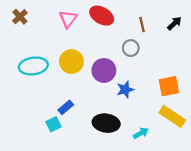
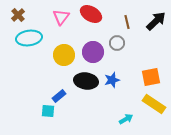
black arrow: (174, 23) -> (156, 21), size x1.5
cyan ellipse: (33, 66) -> (29, 38), moved
purple circle: (104, 70) -> (93, 52), moved
black ellipse: (106, 123) -> (86, 81), moved
cyan square: (53, 124) -> (48, 111), turned 32

